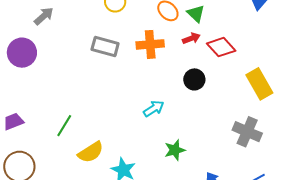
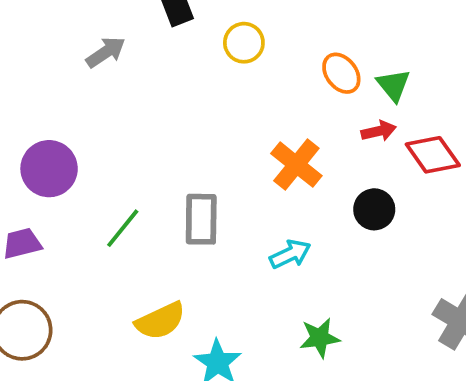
orange cross: (150, 44) -> (296, 165), moved, turned 36
gray rectangle: (105, 46) -> (201, 219), moved, turned 68
purple circle: (22, 53) -> (49, 169), moved
green line: (64, 126) -> (123, 228), moved

